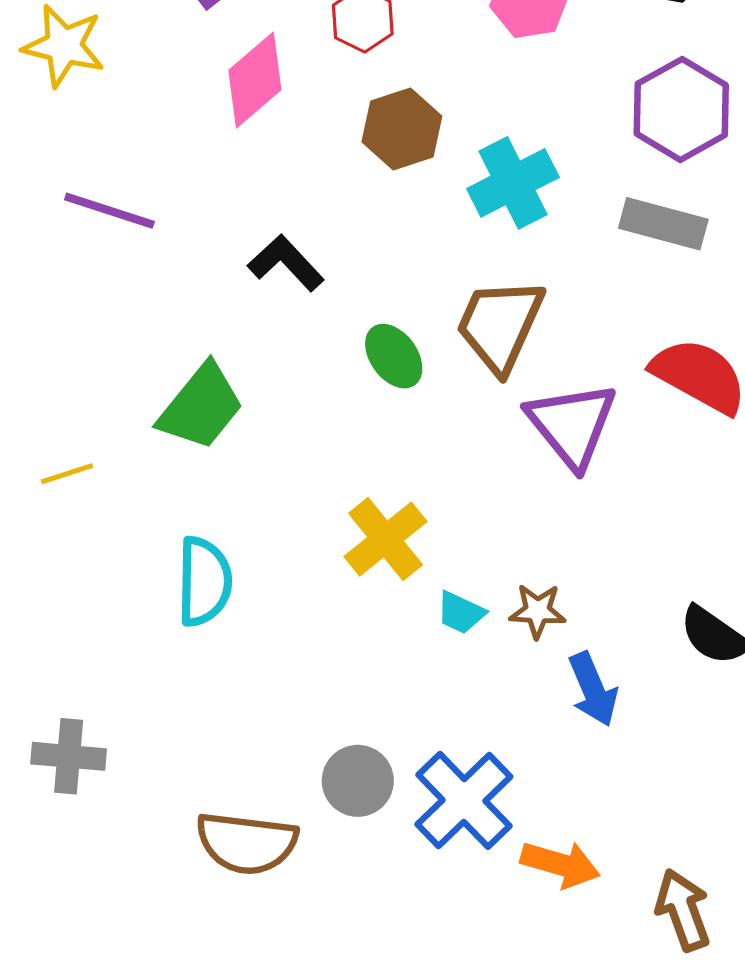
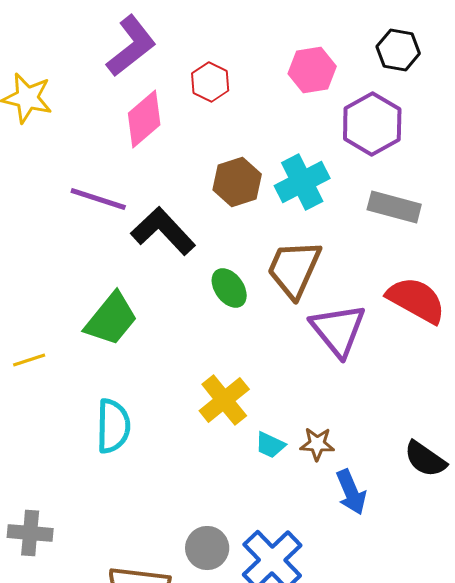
purple hexagon: (681, 109) -> (372, 124), moved
brown hexagon: (402, 129) -> (237, 182), moved
purple line: (109, 211) -> (98, 199), moved
black L-shape: (286, 263) -> (163, 231), size x1.4

